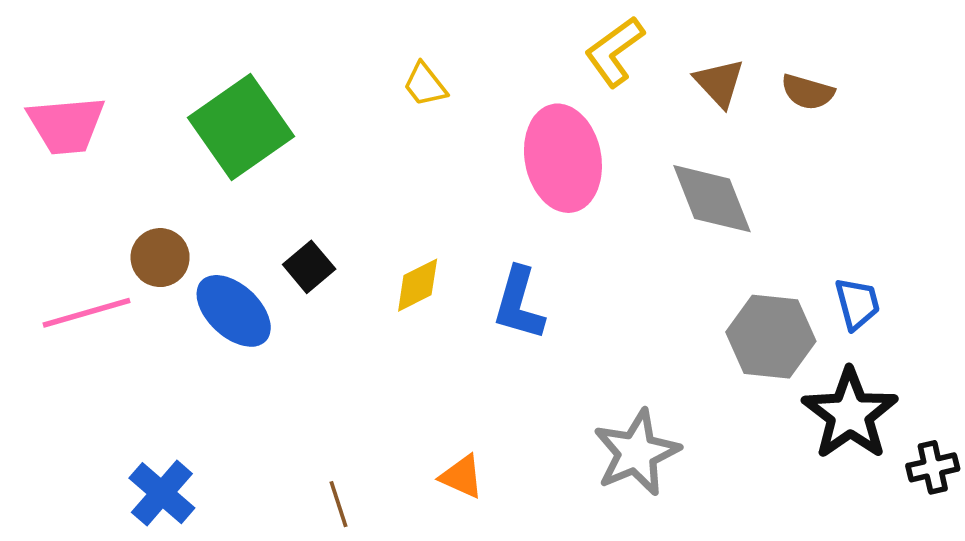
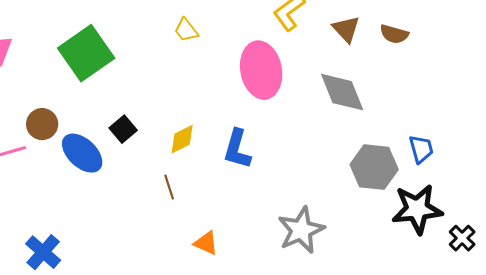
black star: (850, 414) -> (417, 209), turned 30
black cross: (933, 467) -> (462, 238), turned -32
brown line: (339, 504) -> (169, 187), moved

